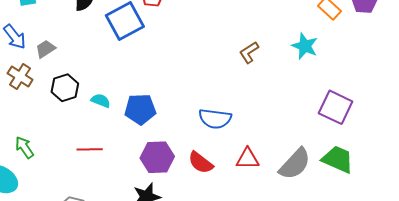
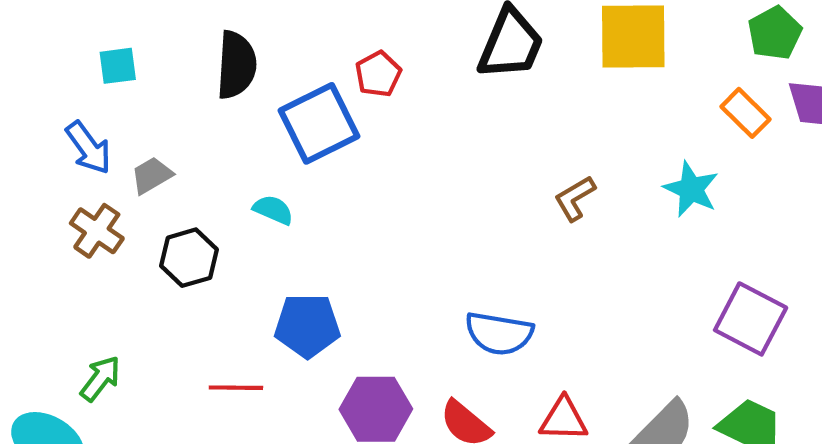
cyan semicircle: (101, 101) -> (273, 210), moved
blue pentagon: (140, 109) -> (307, 326), moved
green arrow: (24, 147) -> (100, 378), turned 70

